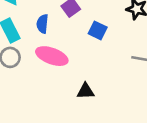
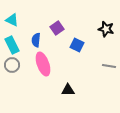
pink ellipse: (52, 56) -> (43, 64), turned 50

